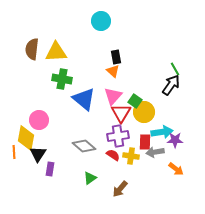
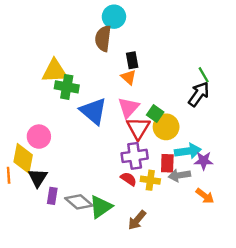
brown semicircle: (32, 49) -> (103, 38), moved
yellow triangle: (56, 52) -> (55, 71), moved
gray diamond: (84, 146) -> (79, 202), moved
green triangle: (90, 178) -> (101, 207), size x1.5

